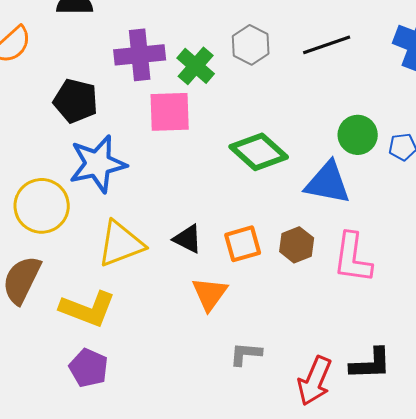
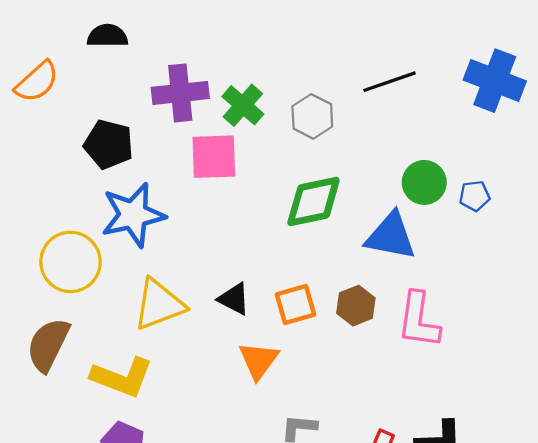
gray hexagon: (251, 45) -> (312, 116), moved
green diamond: (259, 152) -> (313, 201), turned -54

